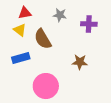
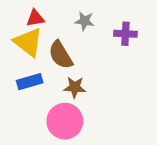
yellow triangle: (20, 30) -> (28, 42), size x1.6
brown star: (80, 62) -> (75, 87), moved

